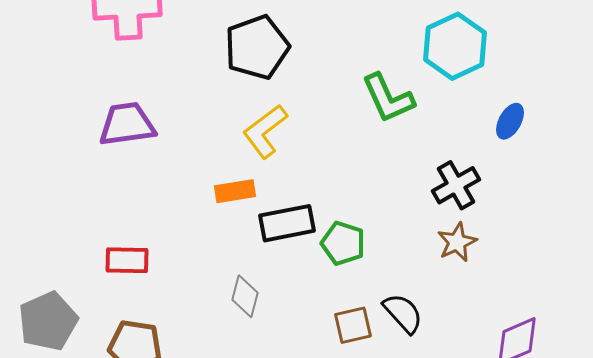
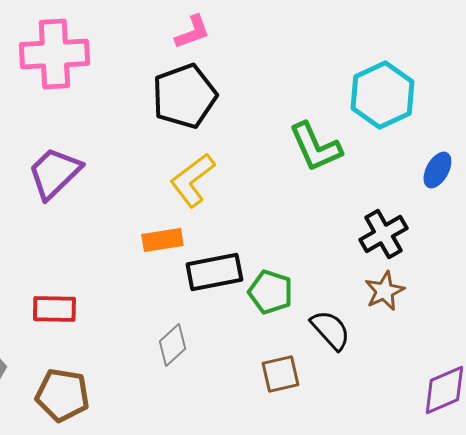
purple trapezoid: (127, 124) -> (54, 173), turned -36
gray diamond: (245, 296) -> (172, 345), turned 33
black semicircle: (403, 313) -> (330, 330), moved

